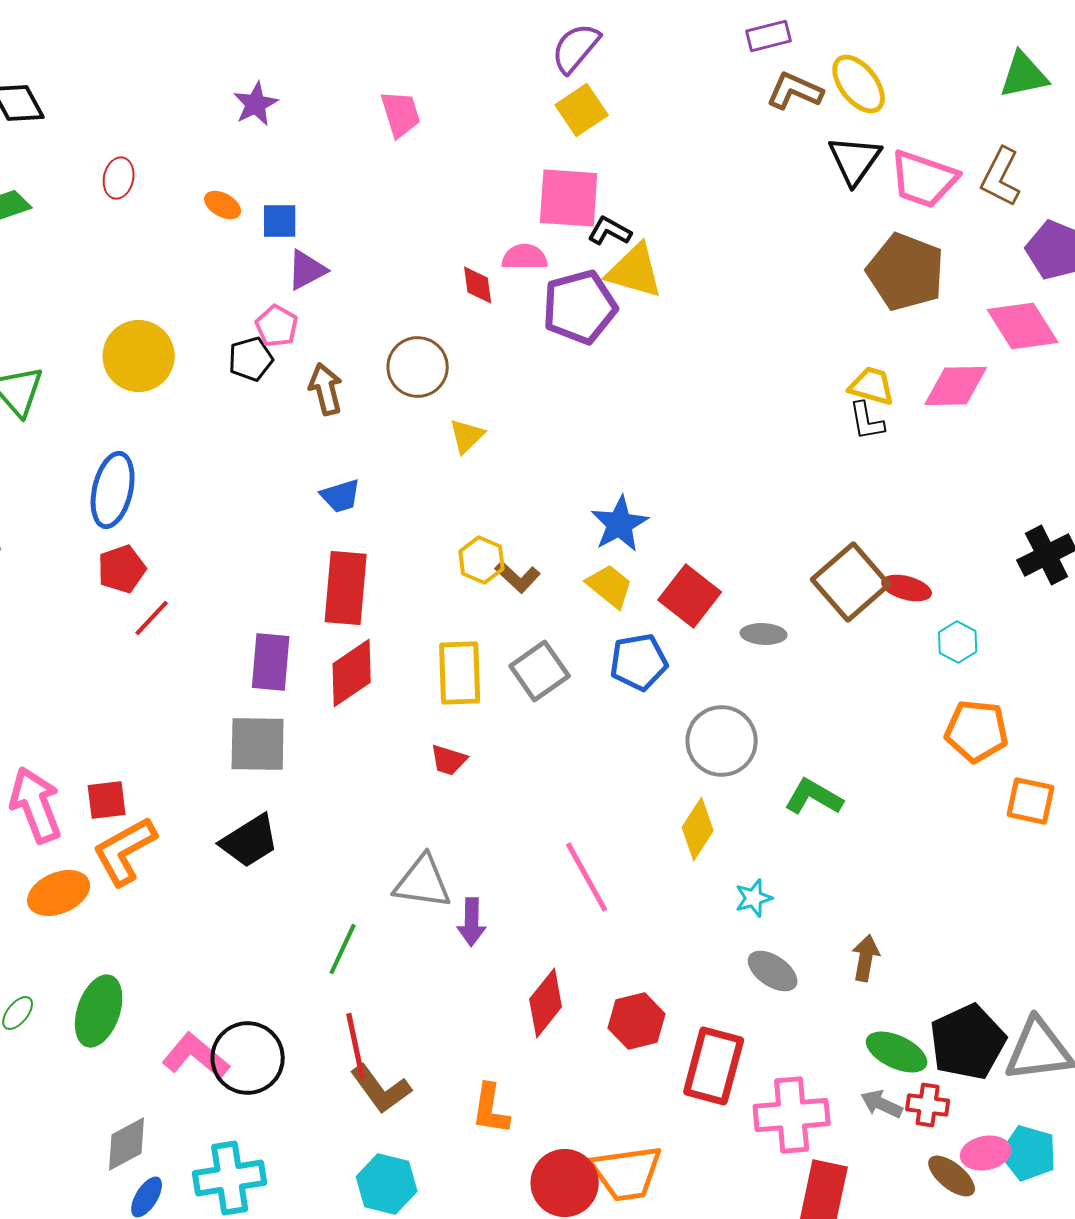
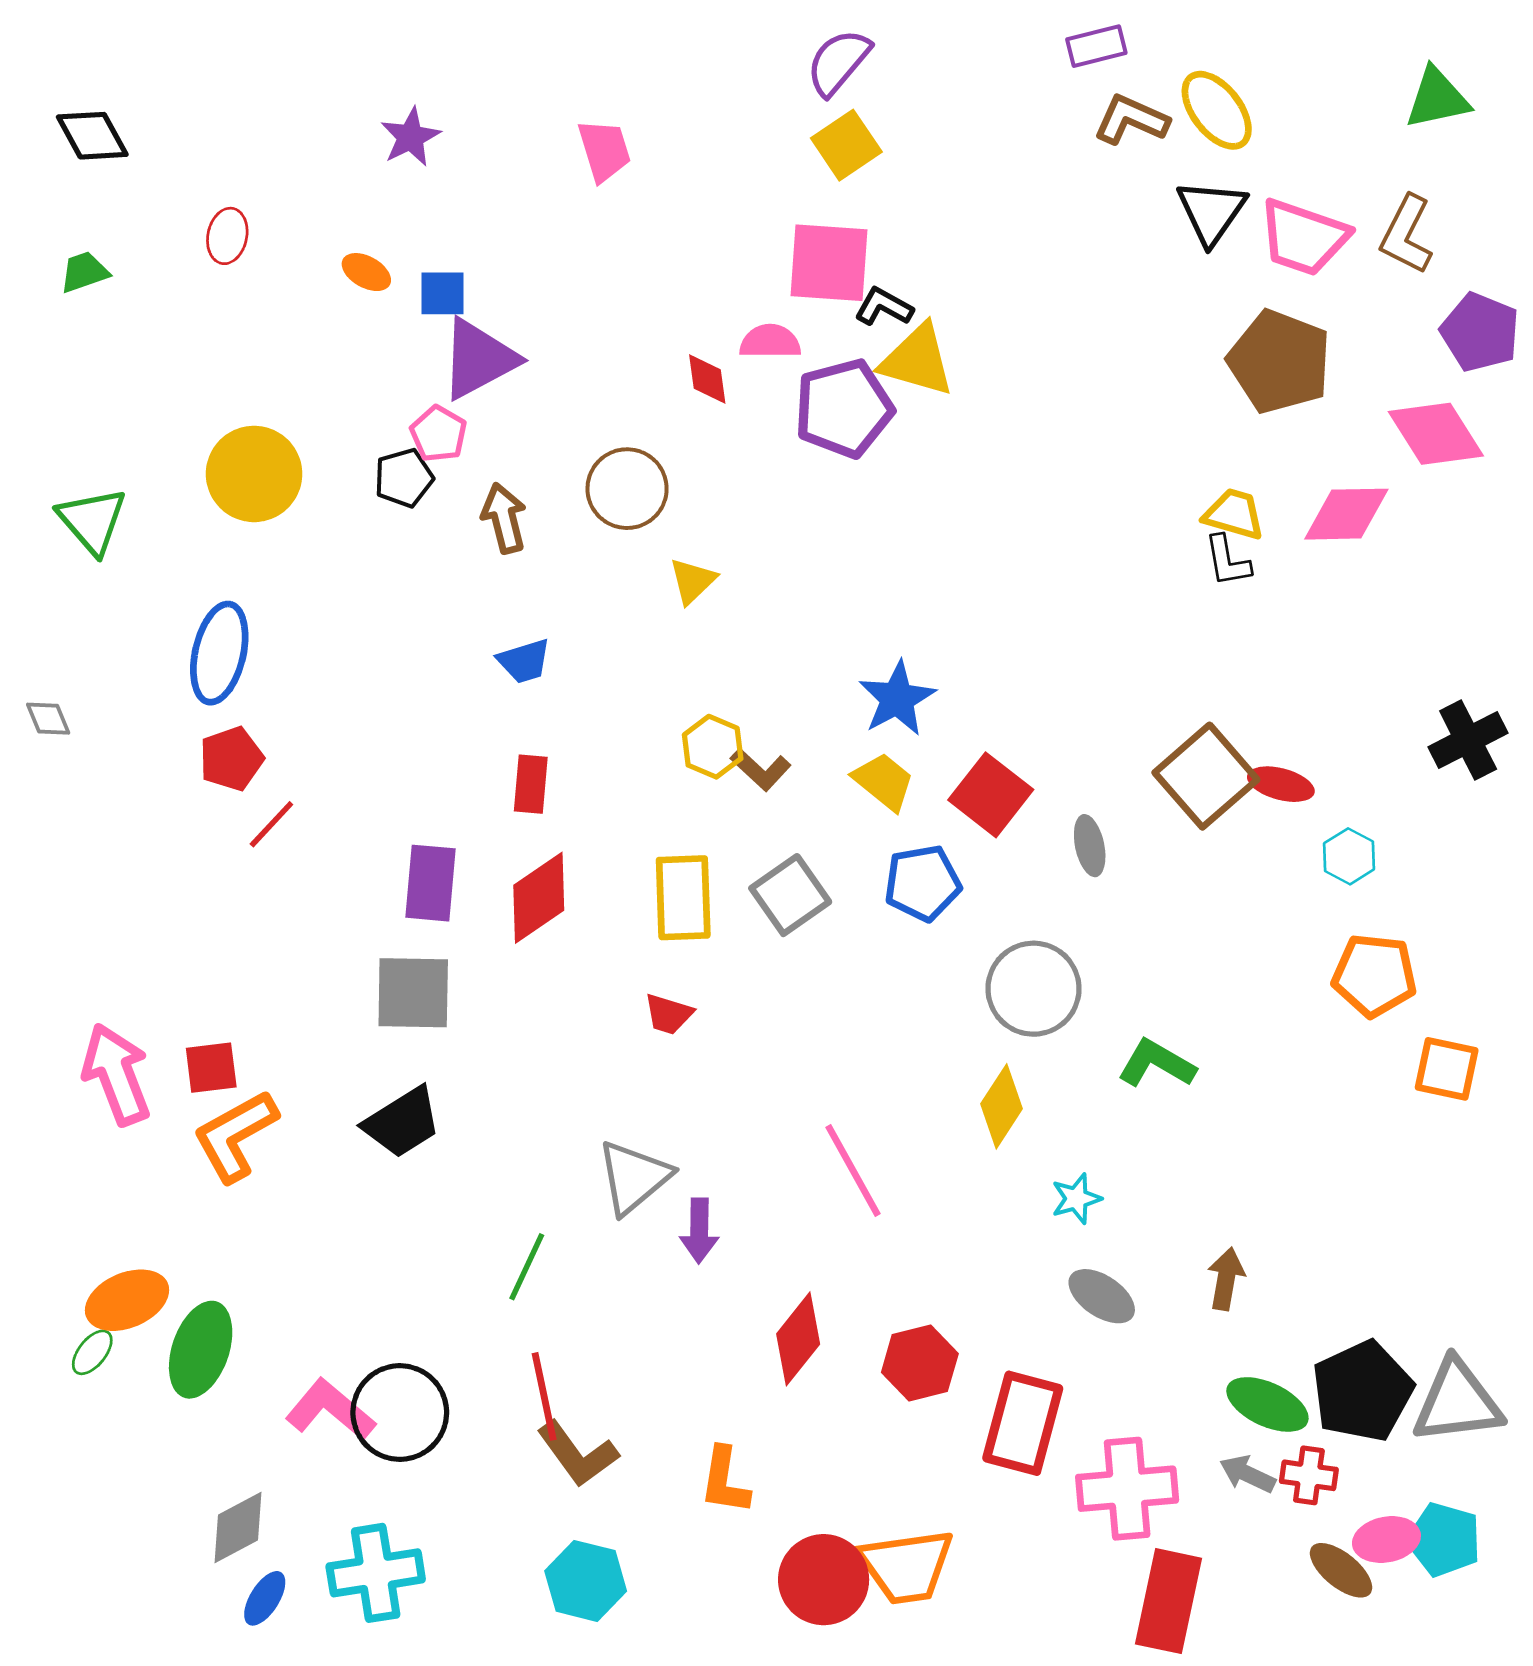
purple triangle: (307, 270) -> (479, 359), size x1.5
red rectangle: (346, 588) -> (531, 784), size x0.6
gray ellipse: (764, 634) -> (1090, 846), turned 75
gray triangle: (423, 882) -> (634, 1177), turned -48
orange ellipse: (59, 893) -> (127, 1300), moved

